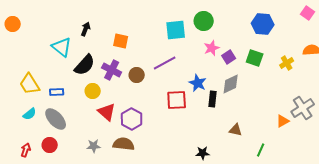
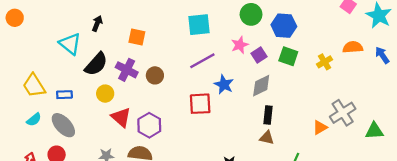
green circle: (204, 21) -> (251, 14), moved
blue hexagon: (263, 24) -> (284, 26), moved
purple line: (165, 63) -> (202, 61), moved
black rectangle: (213, 99) -> (268, 115), moved

